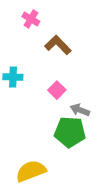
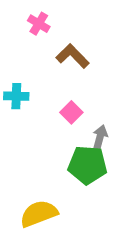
gray arrow: (80, 110) -> (100, 137), turned 84

